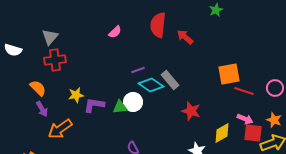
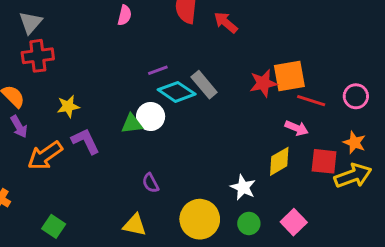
pink semicircle: (115, 32) -> (125, 15), turned -32
purple L-shape: (94, 105) -> (86, 141), moved, turned 55
red star: (191, 111) -> (263, 83), moved, turned -30
pink arrow: (245, 119) -> (297, 128), moved

